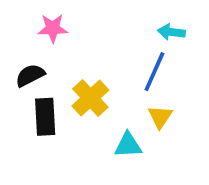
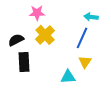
pink star: (53, 28) -> (37, 13), moved
yellow cross: (90, 98) -> (45, 35), moved

